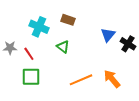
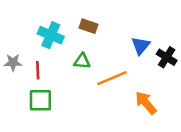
green triangle: (63, 47) -> (82, 61), turned -32
red line: (29, 54) -> (38, 70), turned 32
orange line: (81, 80) -> (112, 78), moved

